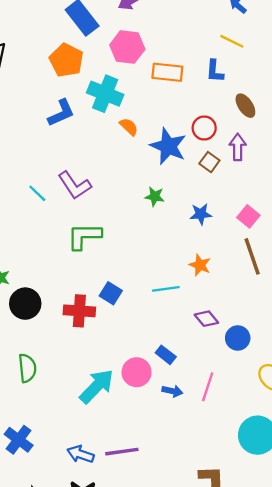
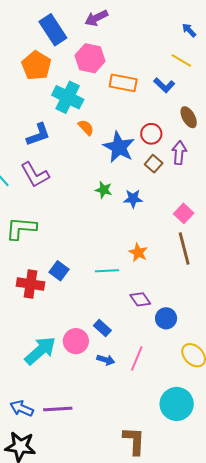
blue L-shape: (215, 71) -> (164, 85), turned -55
blue L-shape: (61, 113) -> (38, 135), moved
blue star: (201, 214) -> (133, 199), moved
green L-shape: (84, 236) -> (21, 228), moved

